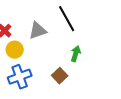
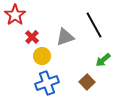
green arrow: (76, 54) -> (103, 60), turned -147

